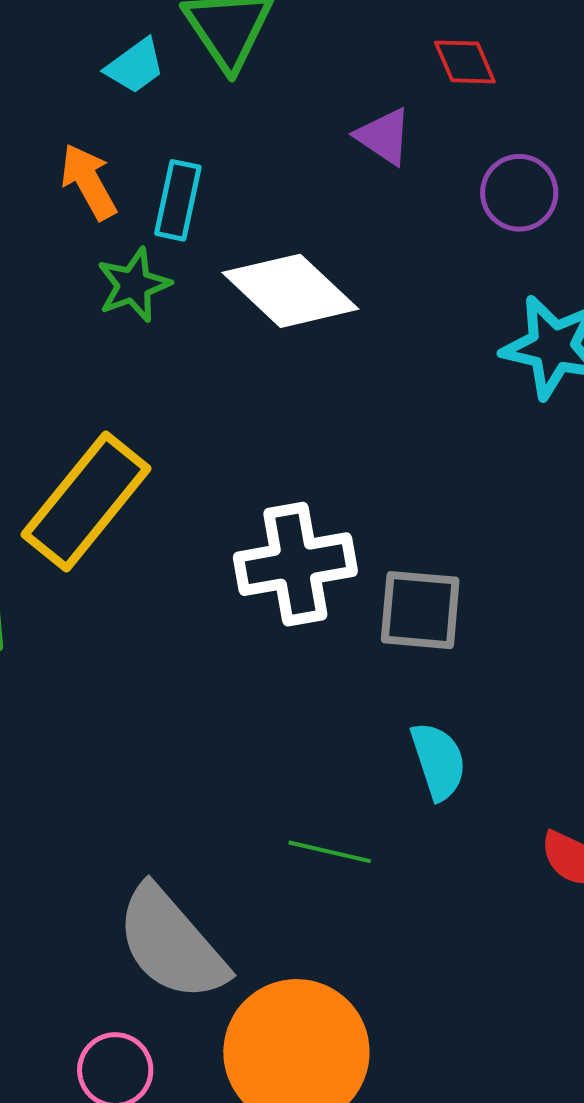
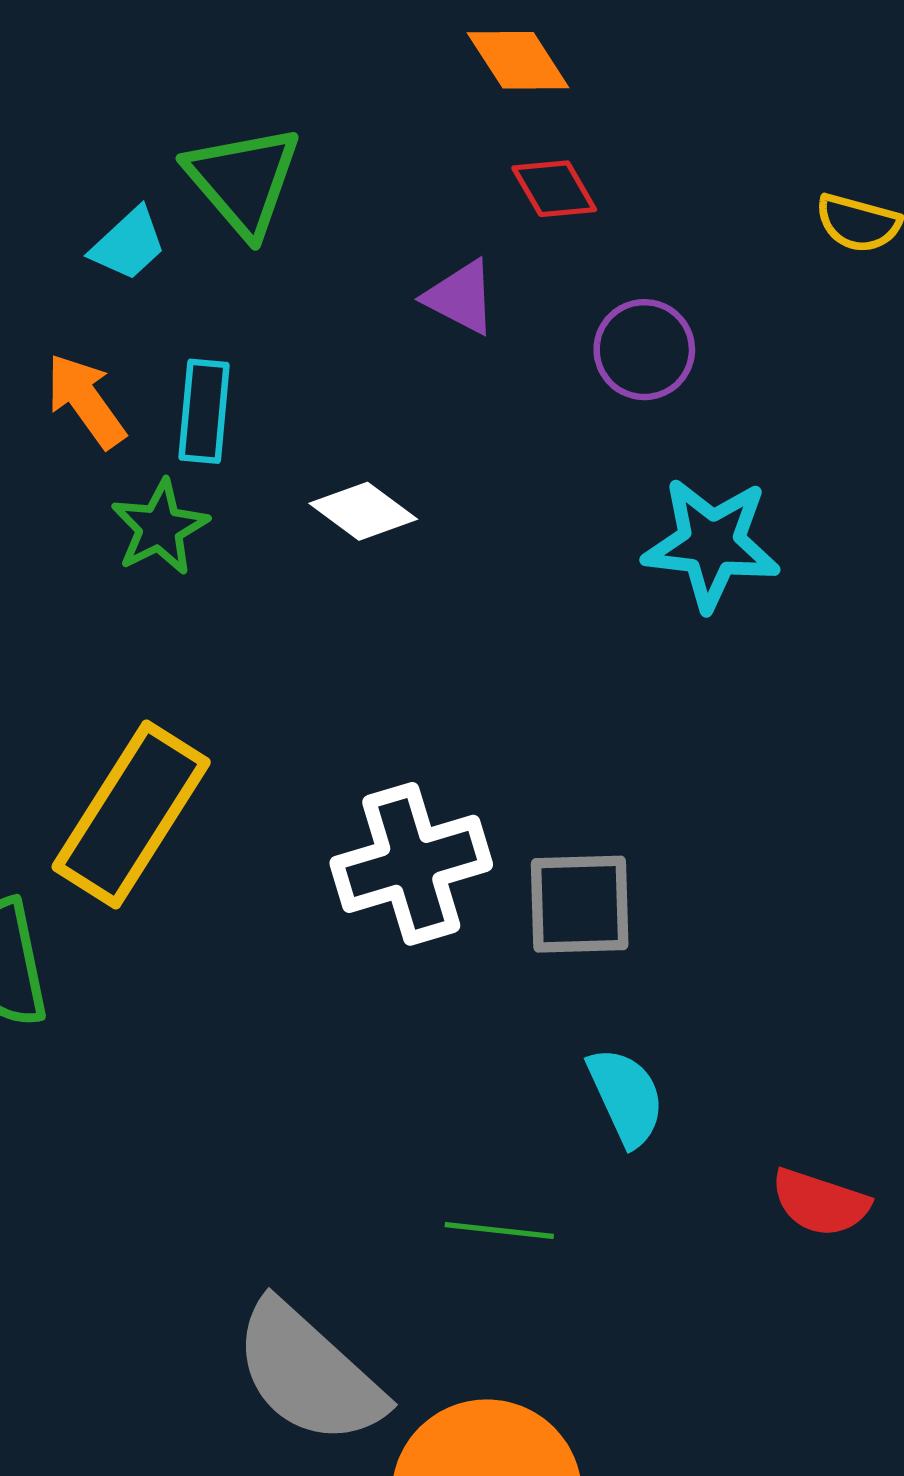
white diamond: (290, 291) -> (363, 511), size x0.6

